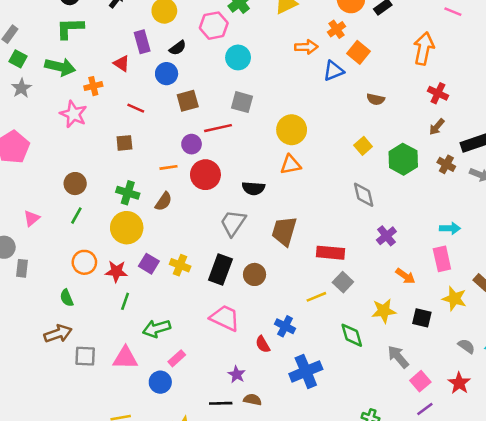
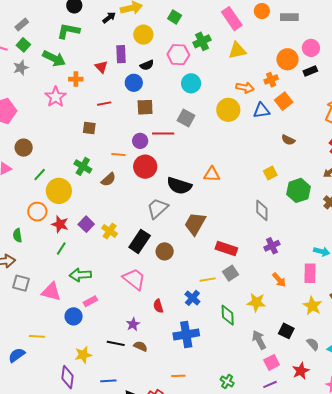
red line: (136, 108) -> (104, 104), turned -48
yellow circle: (292, 130) -> (228, 110), moved
brown circle: (75, 184) -> (24, 148), moved
black semicircle: (253, 188) -> (179, 186), size x1.4
yellow circle: (127, 228) -> (59, 191), moved
black square: (422, 318) -> (286, 331), moved
blue cross: (285, 326) -> (192, 298), moved

